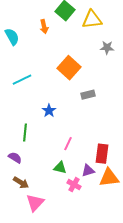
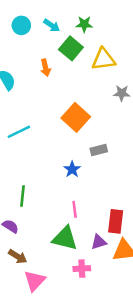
blue star: (49, 111) -> (72, 169), moved
pink line: (68, 144) -> (75, 209), turned -32
green triangle: (60, 168) -> (65, 238), size x1.6
pink cross: (74, 185) -> (82, 269), moved, turned -32

